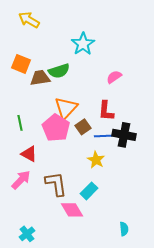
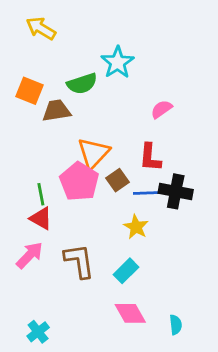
green semicircle: (59, 71) -> (82, 84), moved
green line: (20, 123) -> (41, 194), moved
pink diamond: (72, 210) -> (130, 313), moved

